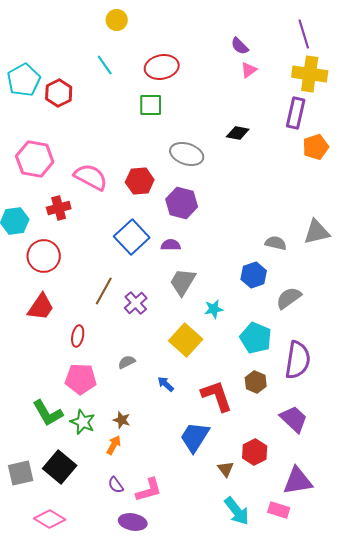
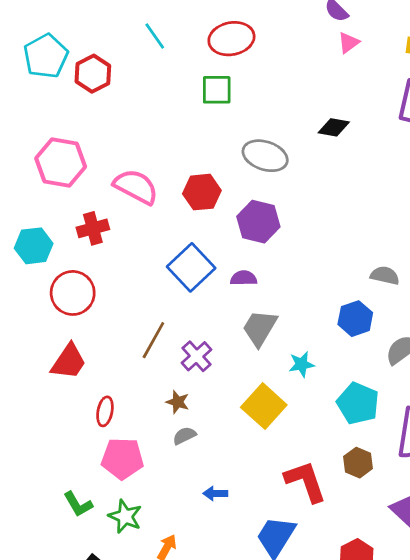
red ellipse: (78, 336) -> (105, 411), moved
blue arrow: (166, 384) -> (215, 493), moved, turned -42
green L-shape: (48, 413) -> (78, 504), size x0.7
brown star: (122, 420) -> (178, 402), moved

